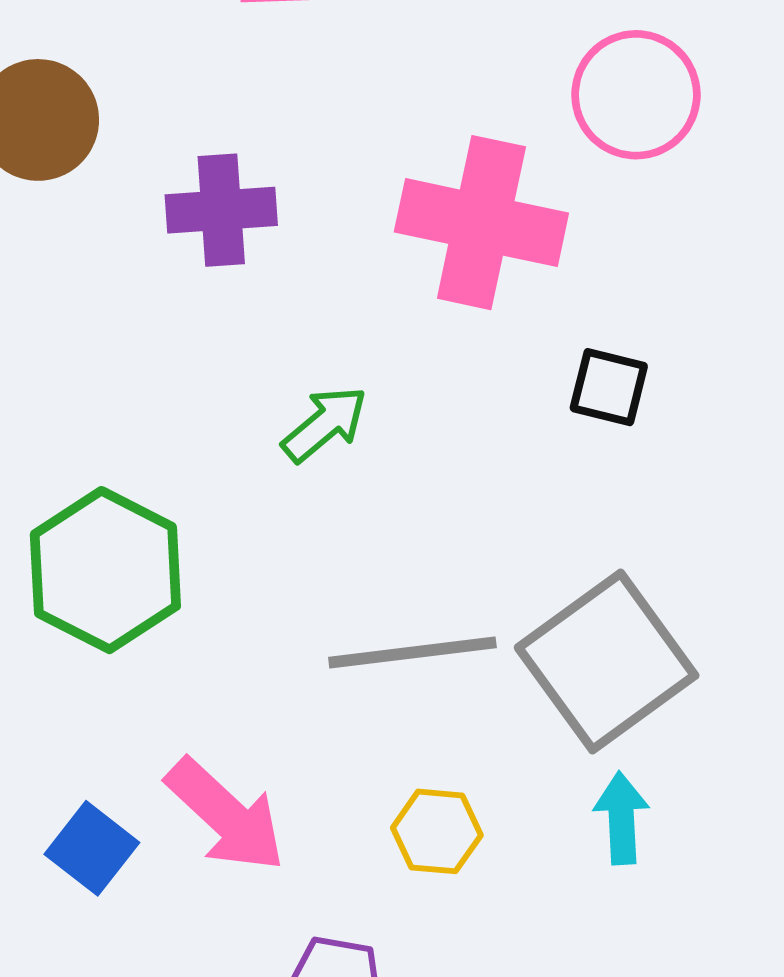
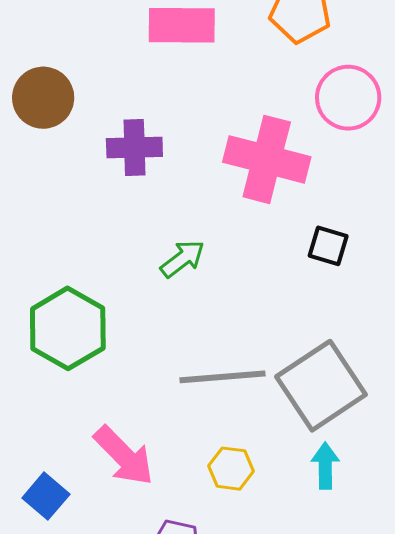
blue square: (92, 848) -> (46, 496), moved

